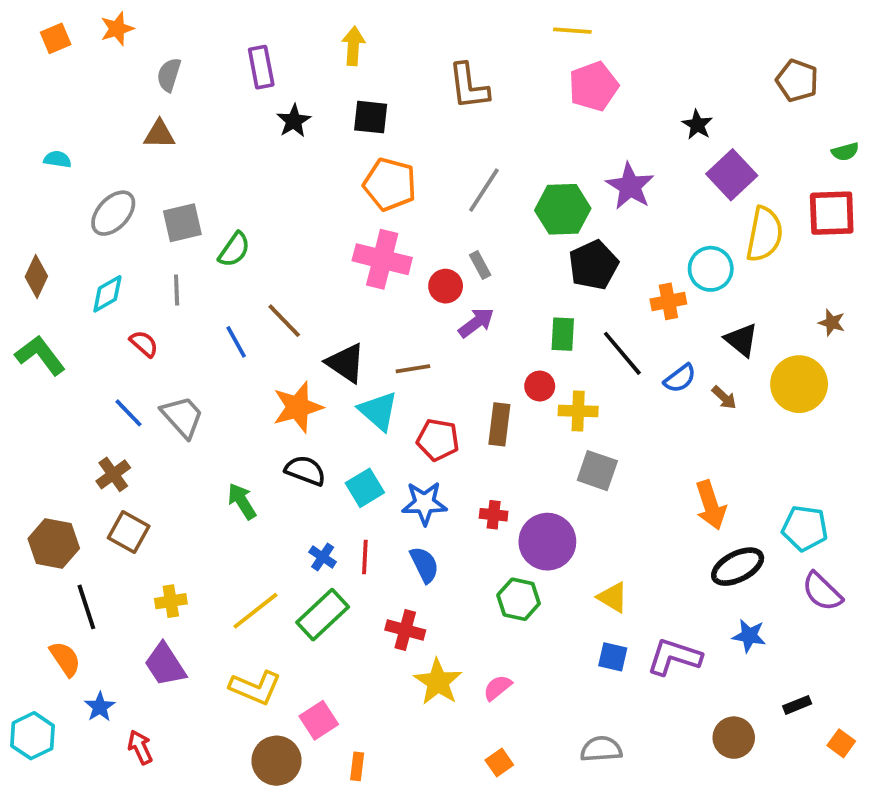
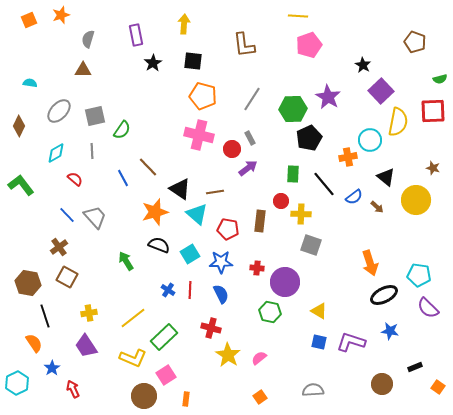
brown diamond: (36, 277) -> (19, 126), moved
green rectangle: (323, 615) -> (164, 337), moved

